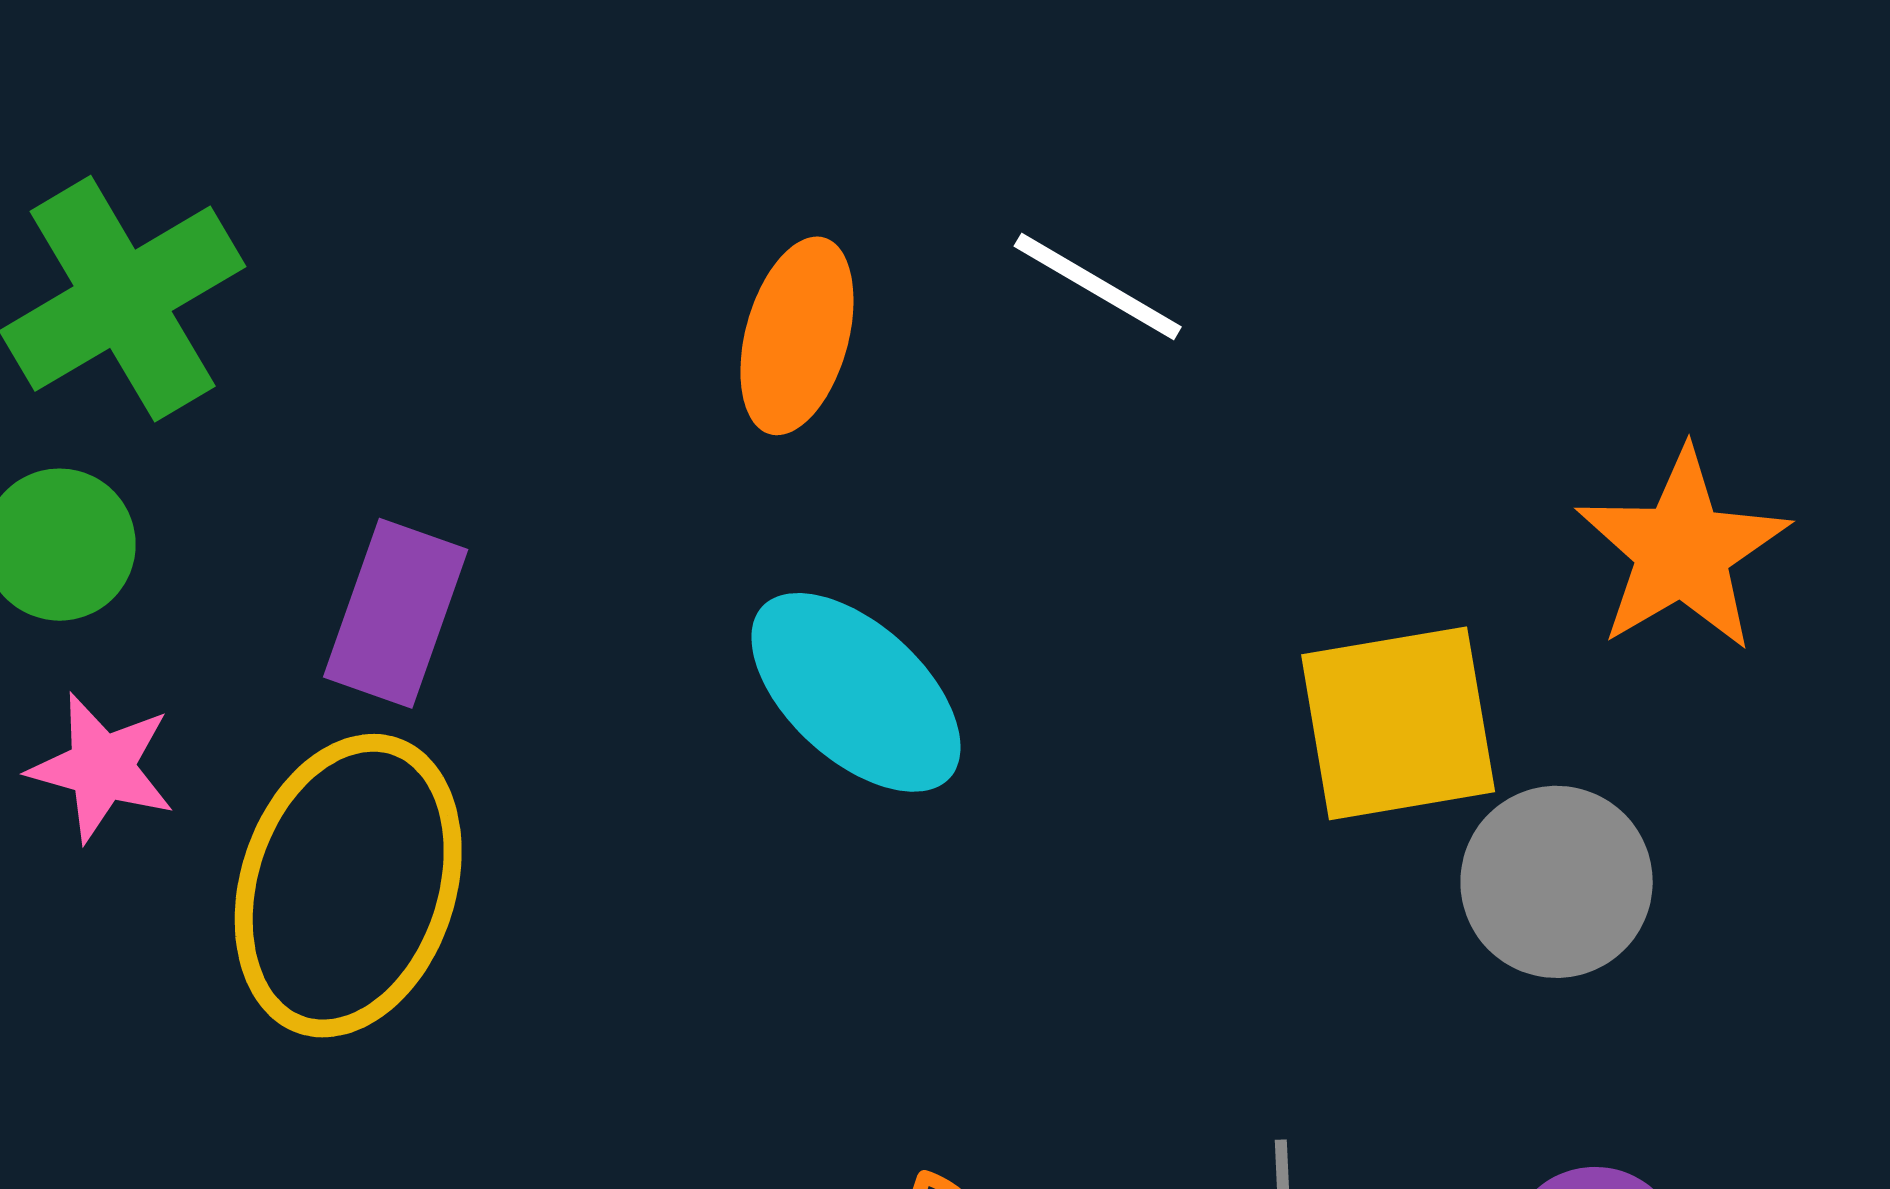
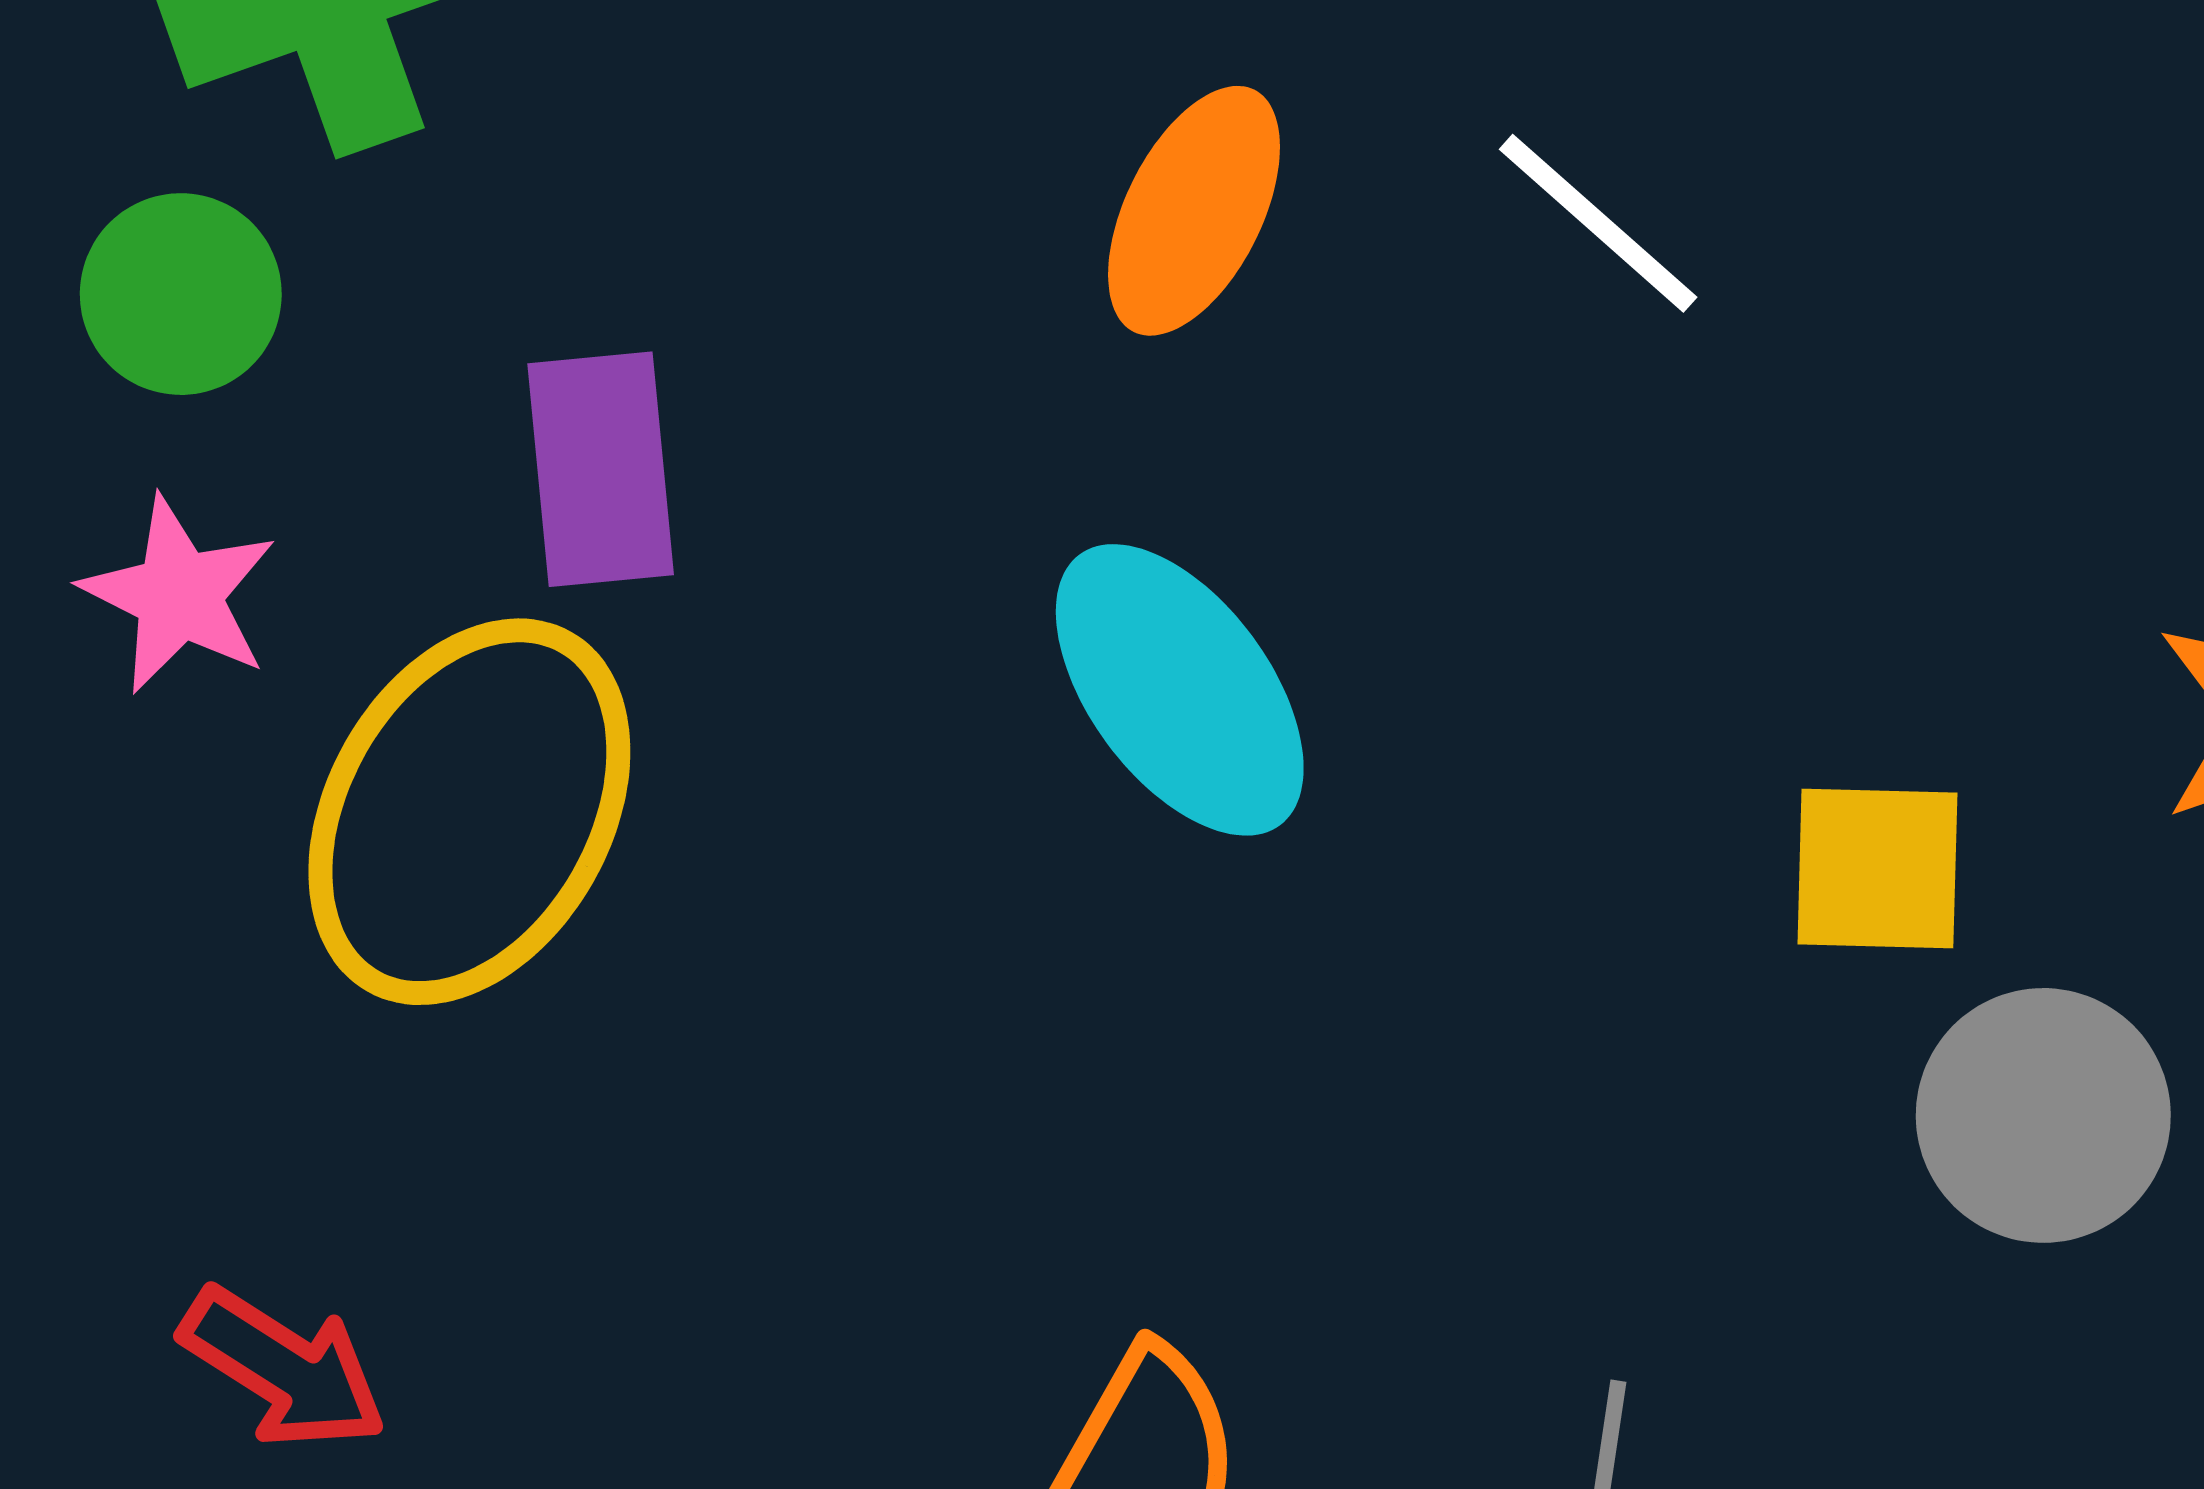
purple rectangle: (396, 613) -> (601, 469), turned -36
yellow square: (1398, 723) -> (1877, 868), size x0.7

